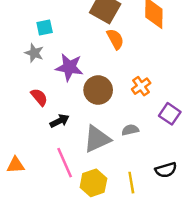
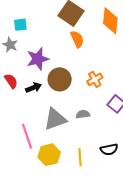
purple star: (69, 67) -> (38, 59), turned -30
black arrow: (59, 121) -> (33, 88), moved

